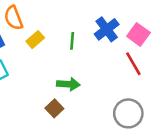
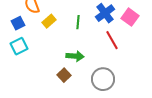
red line: (133, 64) -> (112, 40), moved
gray circle: (128, 113) -> (103, 79), moved

